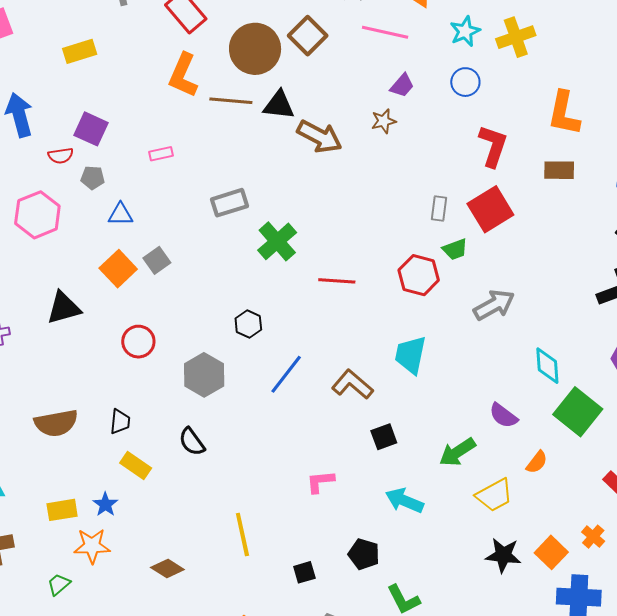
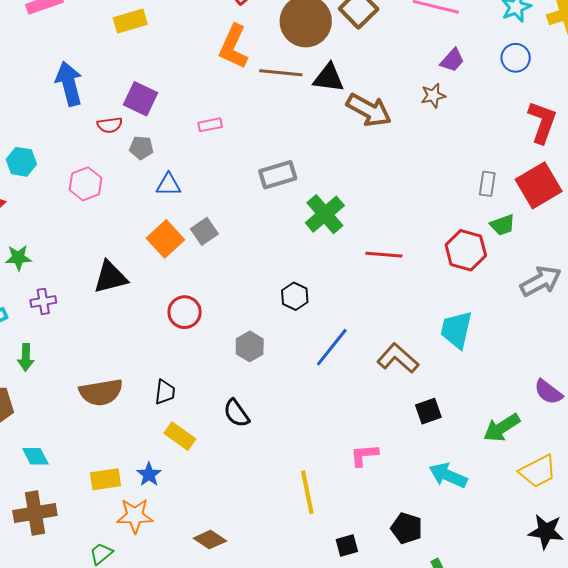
pink hexagon: (37, 215) -> (86, 184), size x0.7
gray hexagon: (204, 375) -> (250, 346), size x0.7
yellow line: (242, 534) -> (307, 492), moved

